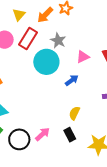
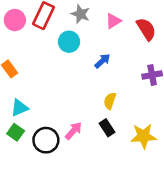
pink triangle: (83, 57) -> (113, 21), moved
cyan circle: (46, 62) -> (69, 42), size x0.7

